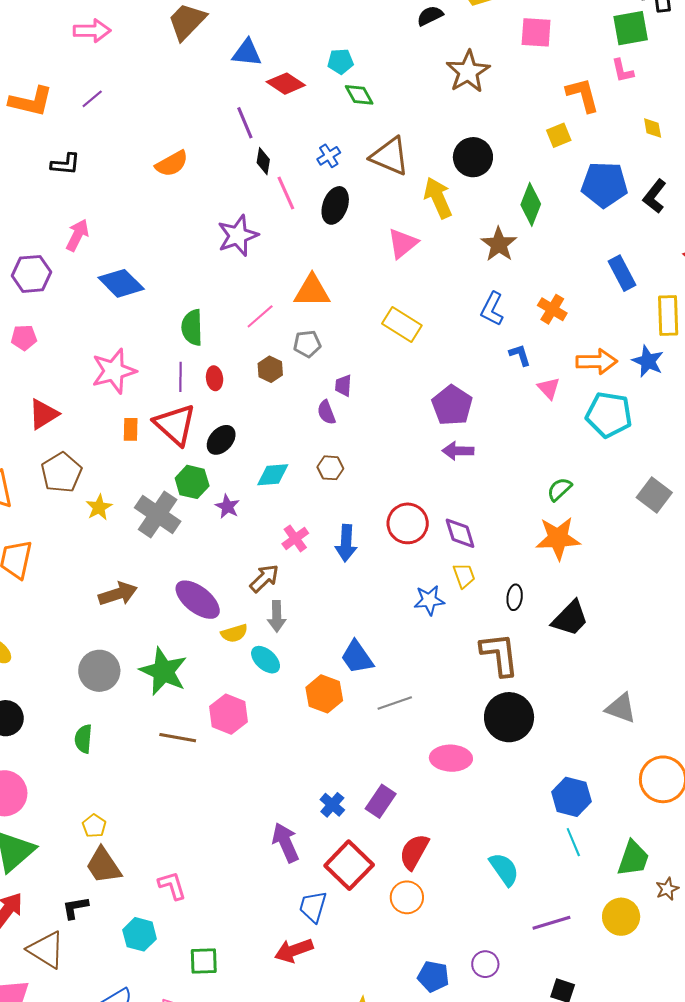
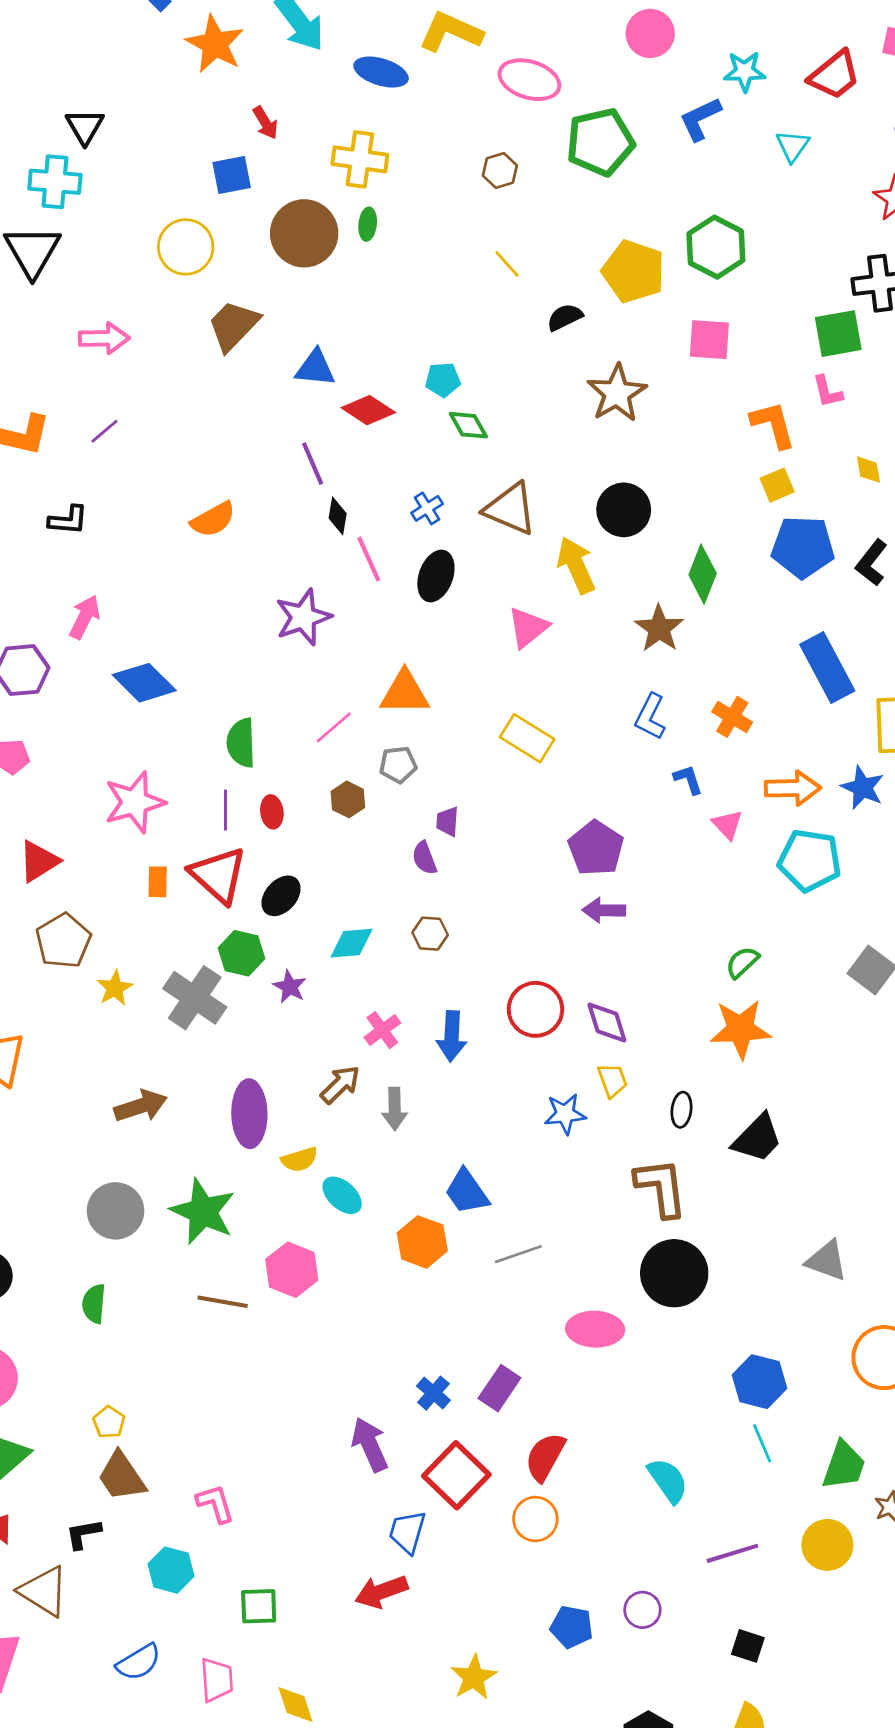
yellow square: (559, 135) -> (777, 485), moved
blue rectangle: (622, 273) -> (827, 668), size x1.4
purple ellipse: (198, 600) -> (249, 1114), turned 51
gray arrow: (277, 616) -> (395, 1109), moved

